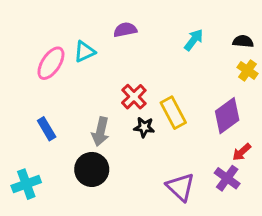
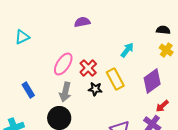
cyan arrow: (194, 40) -> (127, 50), moved
cyan triangle: (84, 52) -> (22, 37), moved
pink ellipse: (51, 63) -> (63, 64), moved

